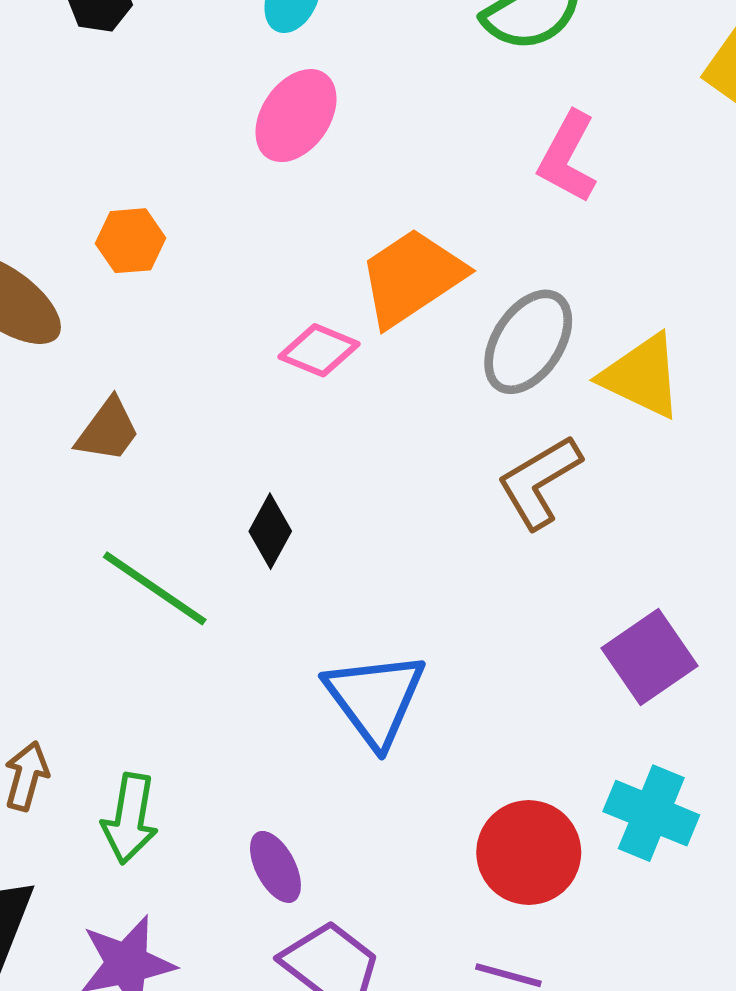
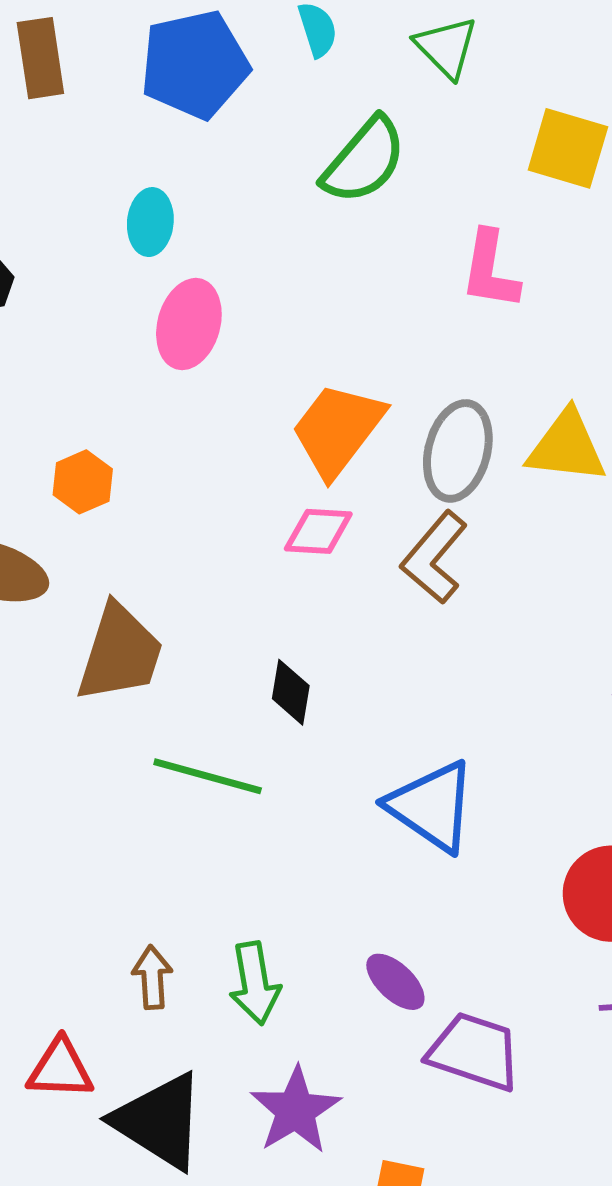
pink L-shape: (568, 157) -> (490, 270), moved
pink diamond: (319, 350) -> (318, 531), moved
brown trapezoid: (108, 430) -> (120, 653), size x1.6
brown L-shape: (539, 482) -> (434, 557), moved

